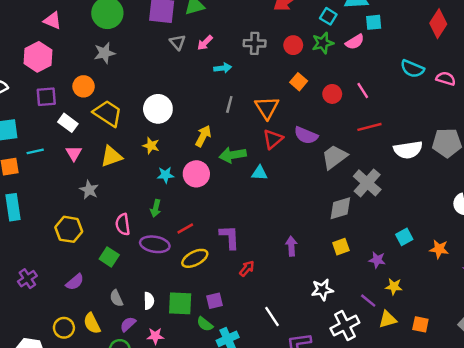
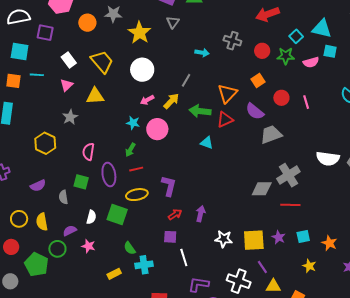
pink arrow: (205, 43) -> (147, 100), moved
orange circle: (84, 86) -> (87, 23), moved
purple square: (46, 97) -> (45, 33), moved
gray line: (229, 104) -> (186, 80), moved
red line: (369, 127) -> (290, 205), moved
purple semicircle: (306, 135) -> (255, 111), moved
yellow star: (151, 146) -> (139, 33), moved, size x1.6
green arrow: (233, 155) -> (200, 111), moved
gray trapezoid: (334, 157) -> (271, 135), moved
green arrow: (156, 208) -> (130, 150), moved
cyan square: (404, 237) -> (303, 236), moved
purple ellipse: (155, 244) -> (109, 175), turned 55
purple arrow: (291, 246) -> (201, 214), moved
yellow square: (341, 247) -> (254, 240), moved, size x1.6
green square: (109, 257) -> (81, 182), moved, turned -35
yellow star: (394, 286) -> (309, 266), moved
white star: (322, 290) -> (224, 239), moved
gray semicircle: (116, 298) -> (63, 197), moved
purple square: (215, 301) -> (170, 237), moved
green square: (180, 303) -> (117, 215), moved
white cross: (345, 325) -> (239, 281), turned 30

